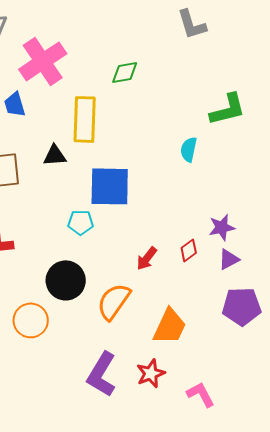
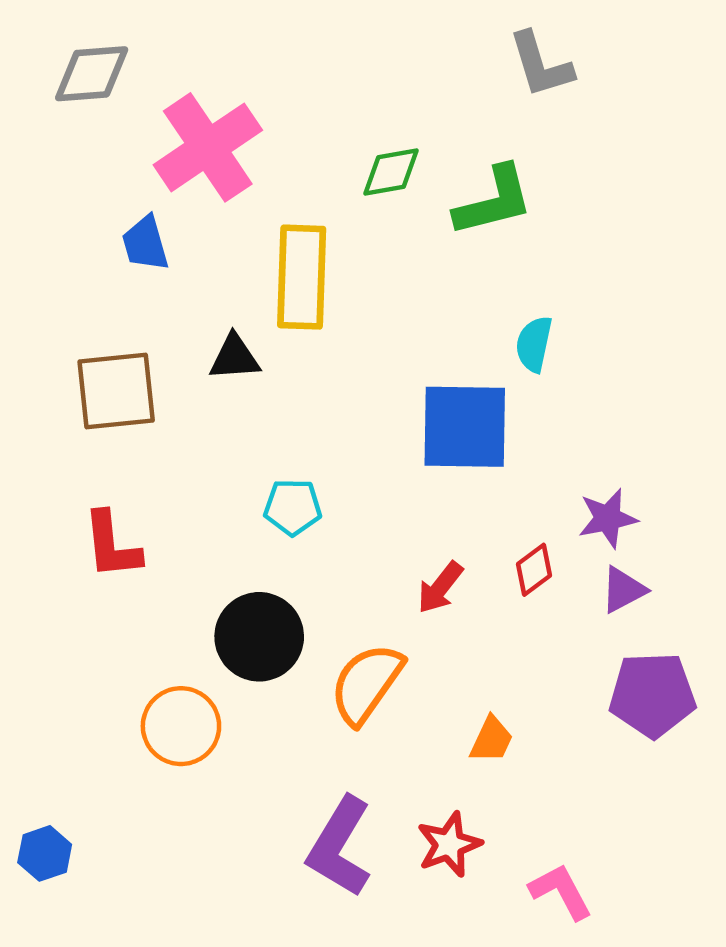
green L-shape: (228, 109) -> (494, 201), moved
blue square: (110, 186) -> (465, 427), moved
orange trapezoid: (170, 326) -> (492, 740), size x0.6

